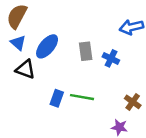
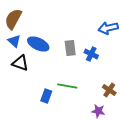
blue ellipse: (47, 46) -> (38, 44), turned 75
blue rectangle: (57, 98) -> (46, 96), moved

